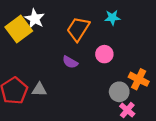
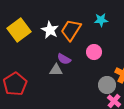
white star: (35, 19) -> (50, 30), moved
gray triangle: (39, 90) -> (56, 70), moved

